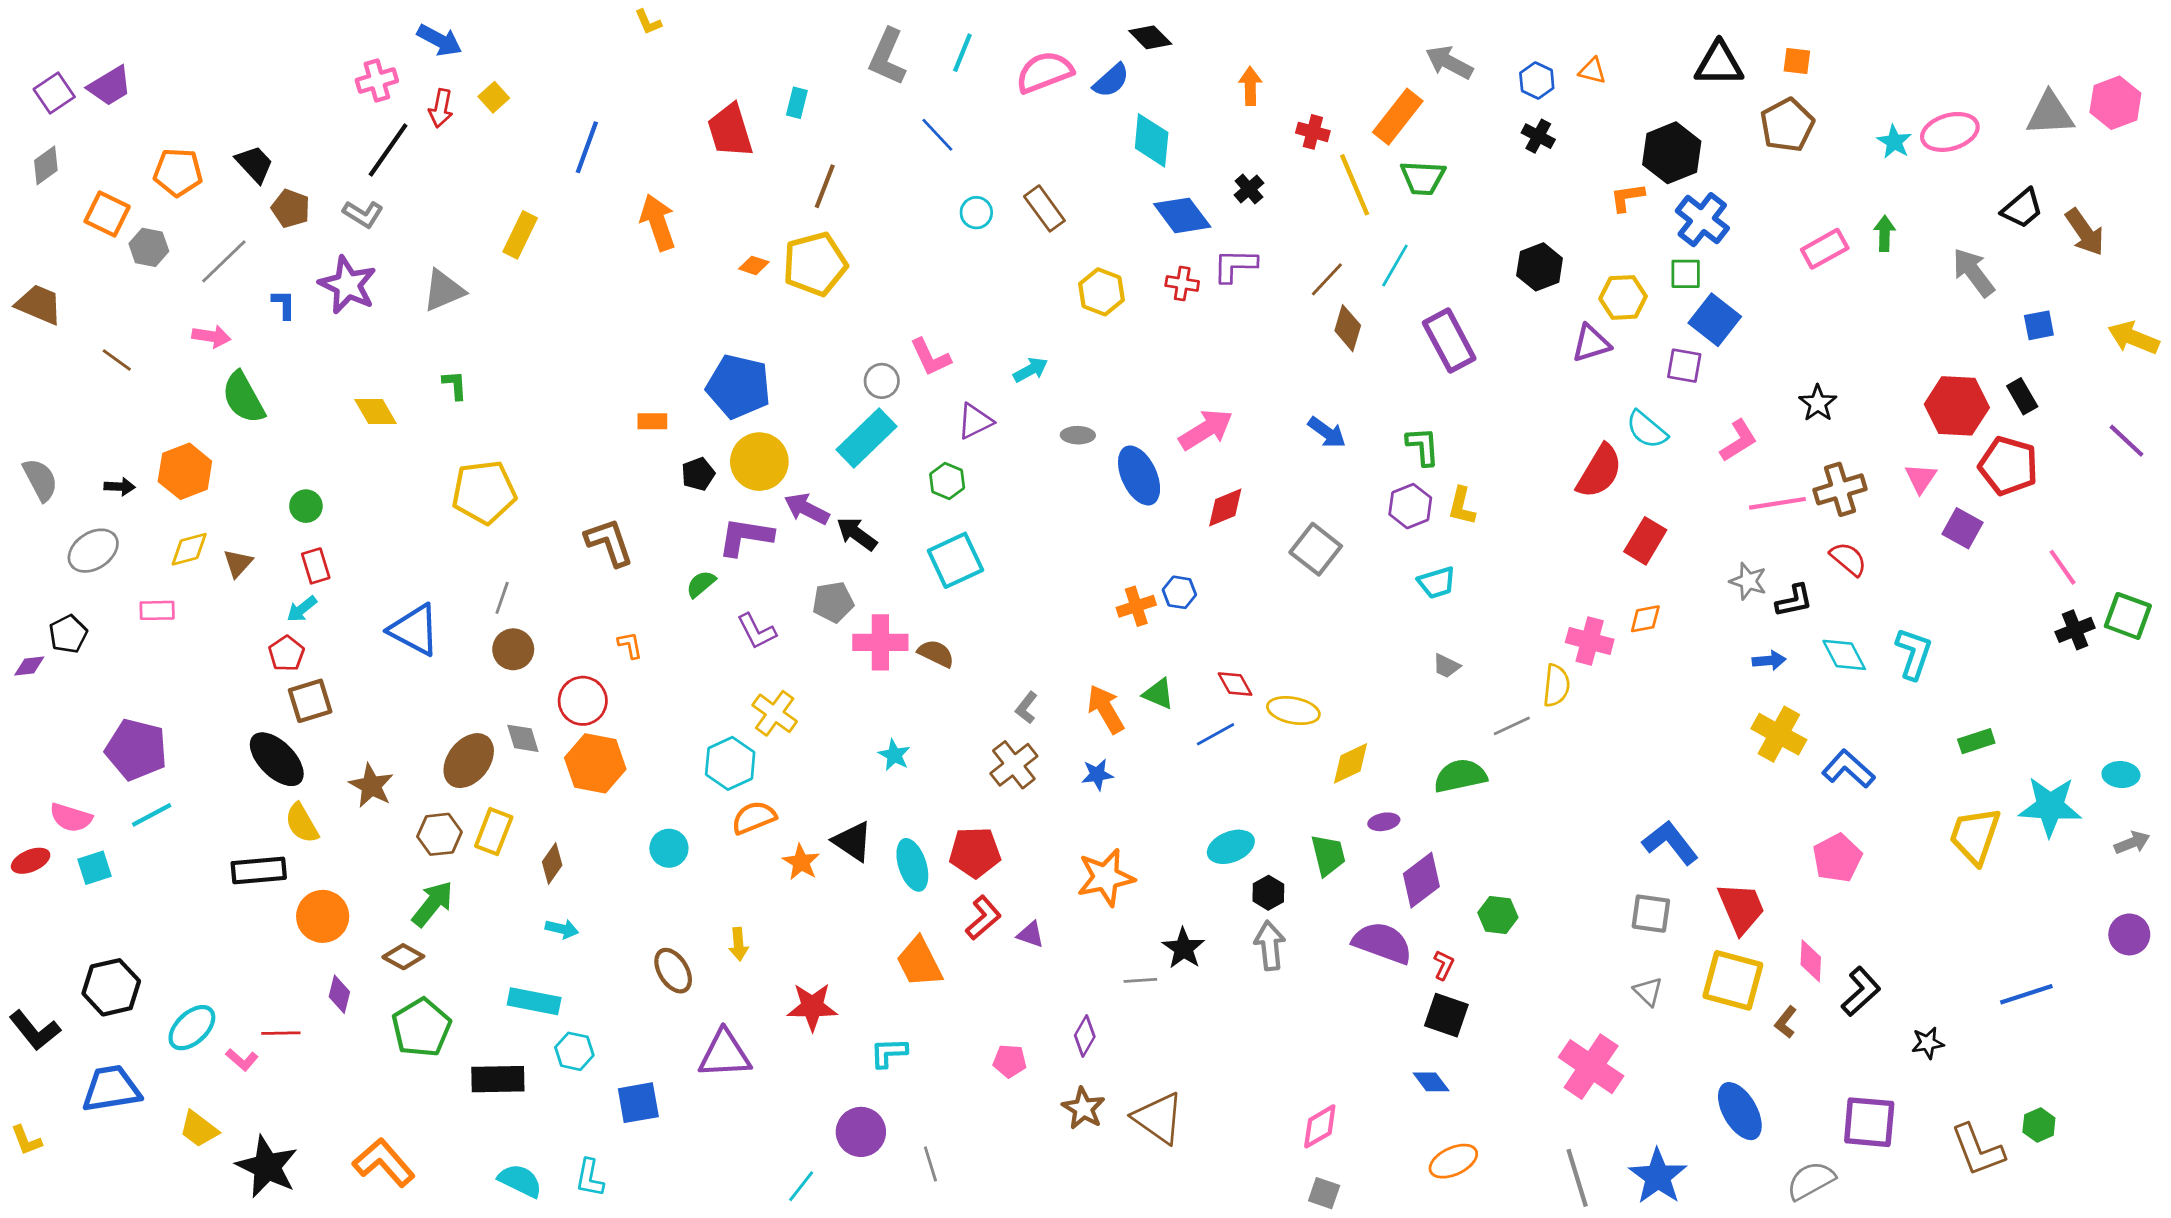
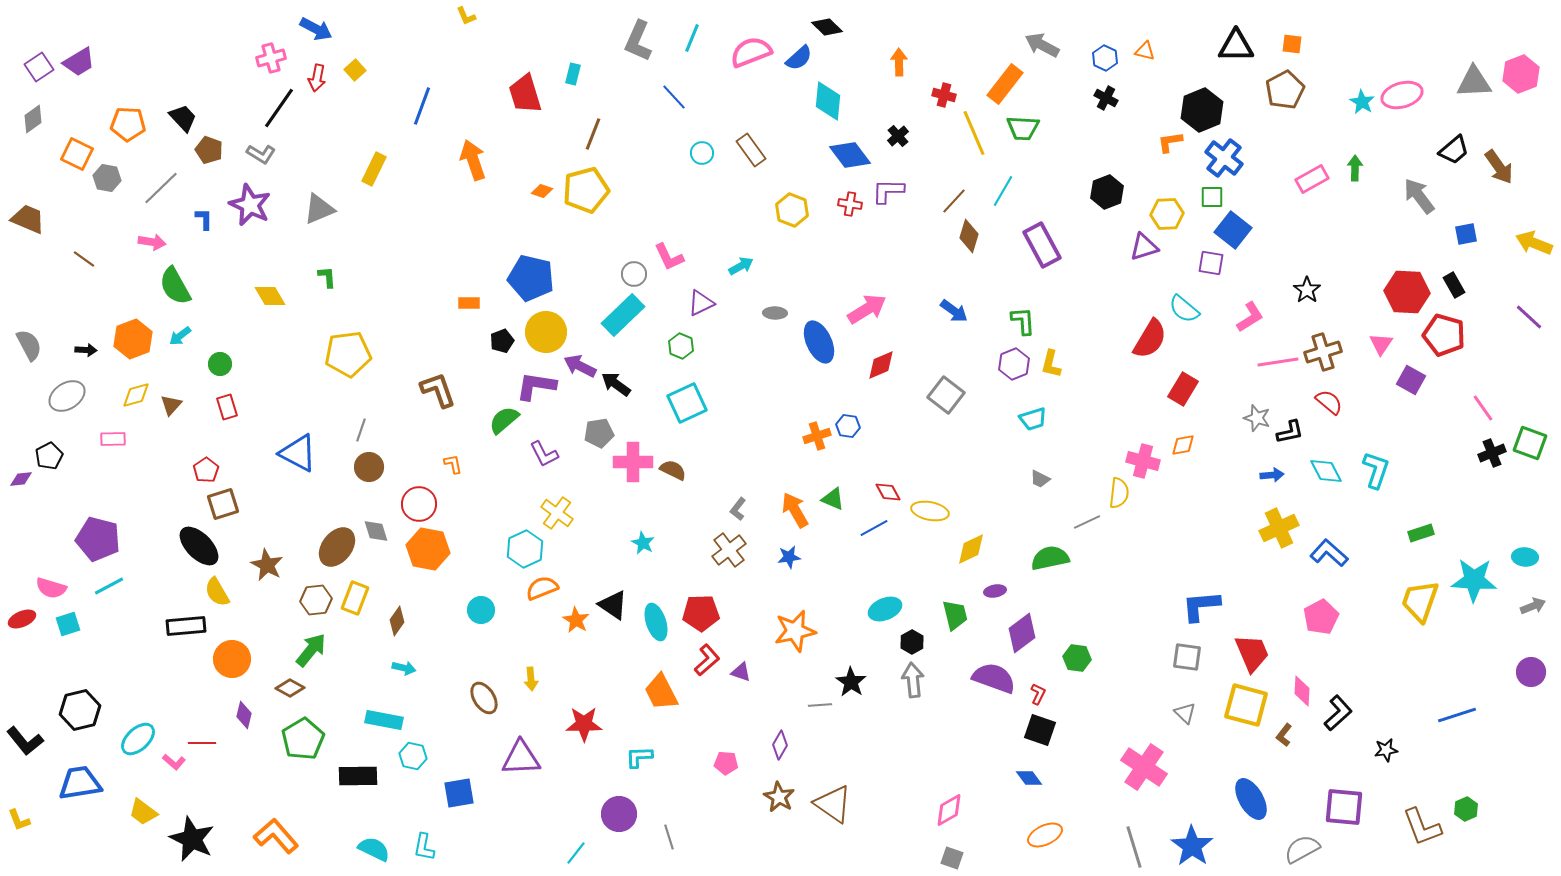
green semicircle: (701, 584) -> (504, 420), size x1.4
cyan arrow: (302, 609) -> (180, 336), moved
yellow cross: (1779, 734) -> (1279, 528), turned 36
blue L-shape: (1670, 843) -> (1201, 606), turned -57

